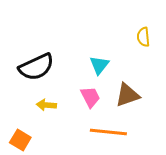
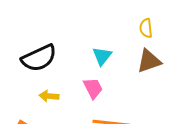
brown triangle: (127, 95) -> (149, 61), moved

